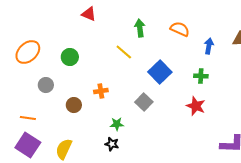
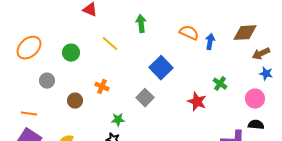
orange semicircle: (180, 29) -> (189, 33), moved
yellow line: (124, 52) -> (110, 44), moved
green cross: (201, 76) -> (220, 84), moved, turned 32
orange cross: (101, 91) -> (102, 87), turned 32

